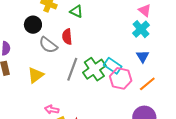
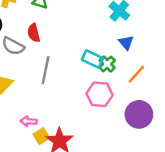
green cross: (94, 69) -> (107, 64), moved, size x0.6
pink hexagon: (121, 78) -> (100, 94), moved

